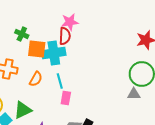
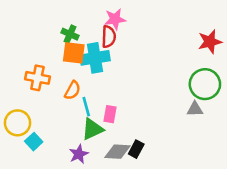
green cross: (22, 34) -> (70, 34), moved
cyan line: (60, 81) -> (86, 107), moved
green triangle: (23, 110) -> (92, 129), moved

